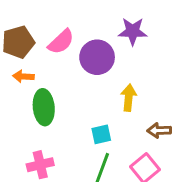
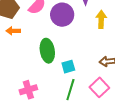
yellow arrow: (129, 98) -> (101, 19), moved
green ellipse: (44, 107) -> (47, 51), moved

